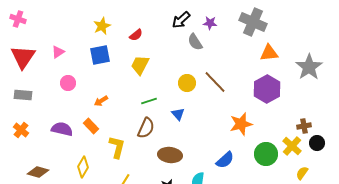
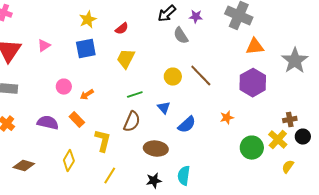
pink circle: (68, 83) -> (64, 87), moved
orange star: (241, 124) -> (227, 118), size x0.6
blue semicircle: (225, 160) -> (187, 125), moved

